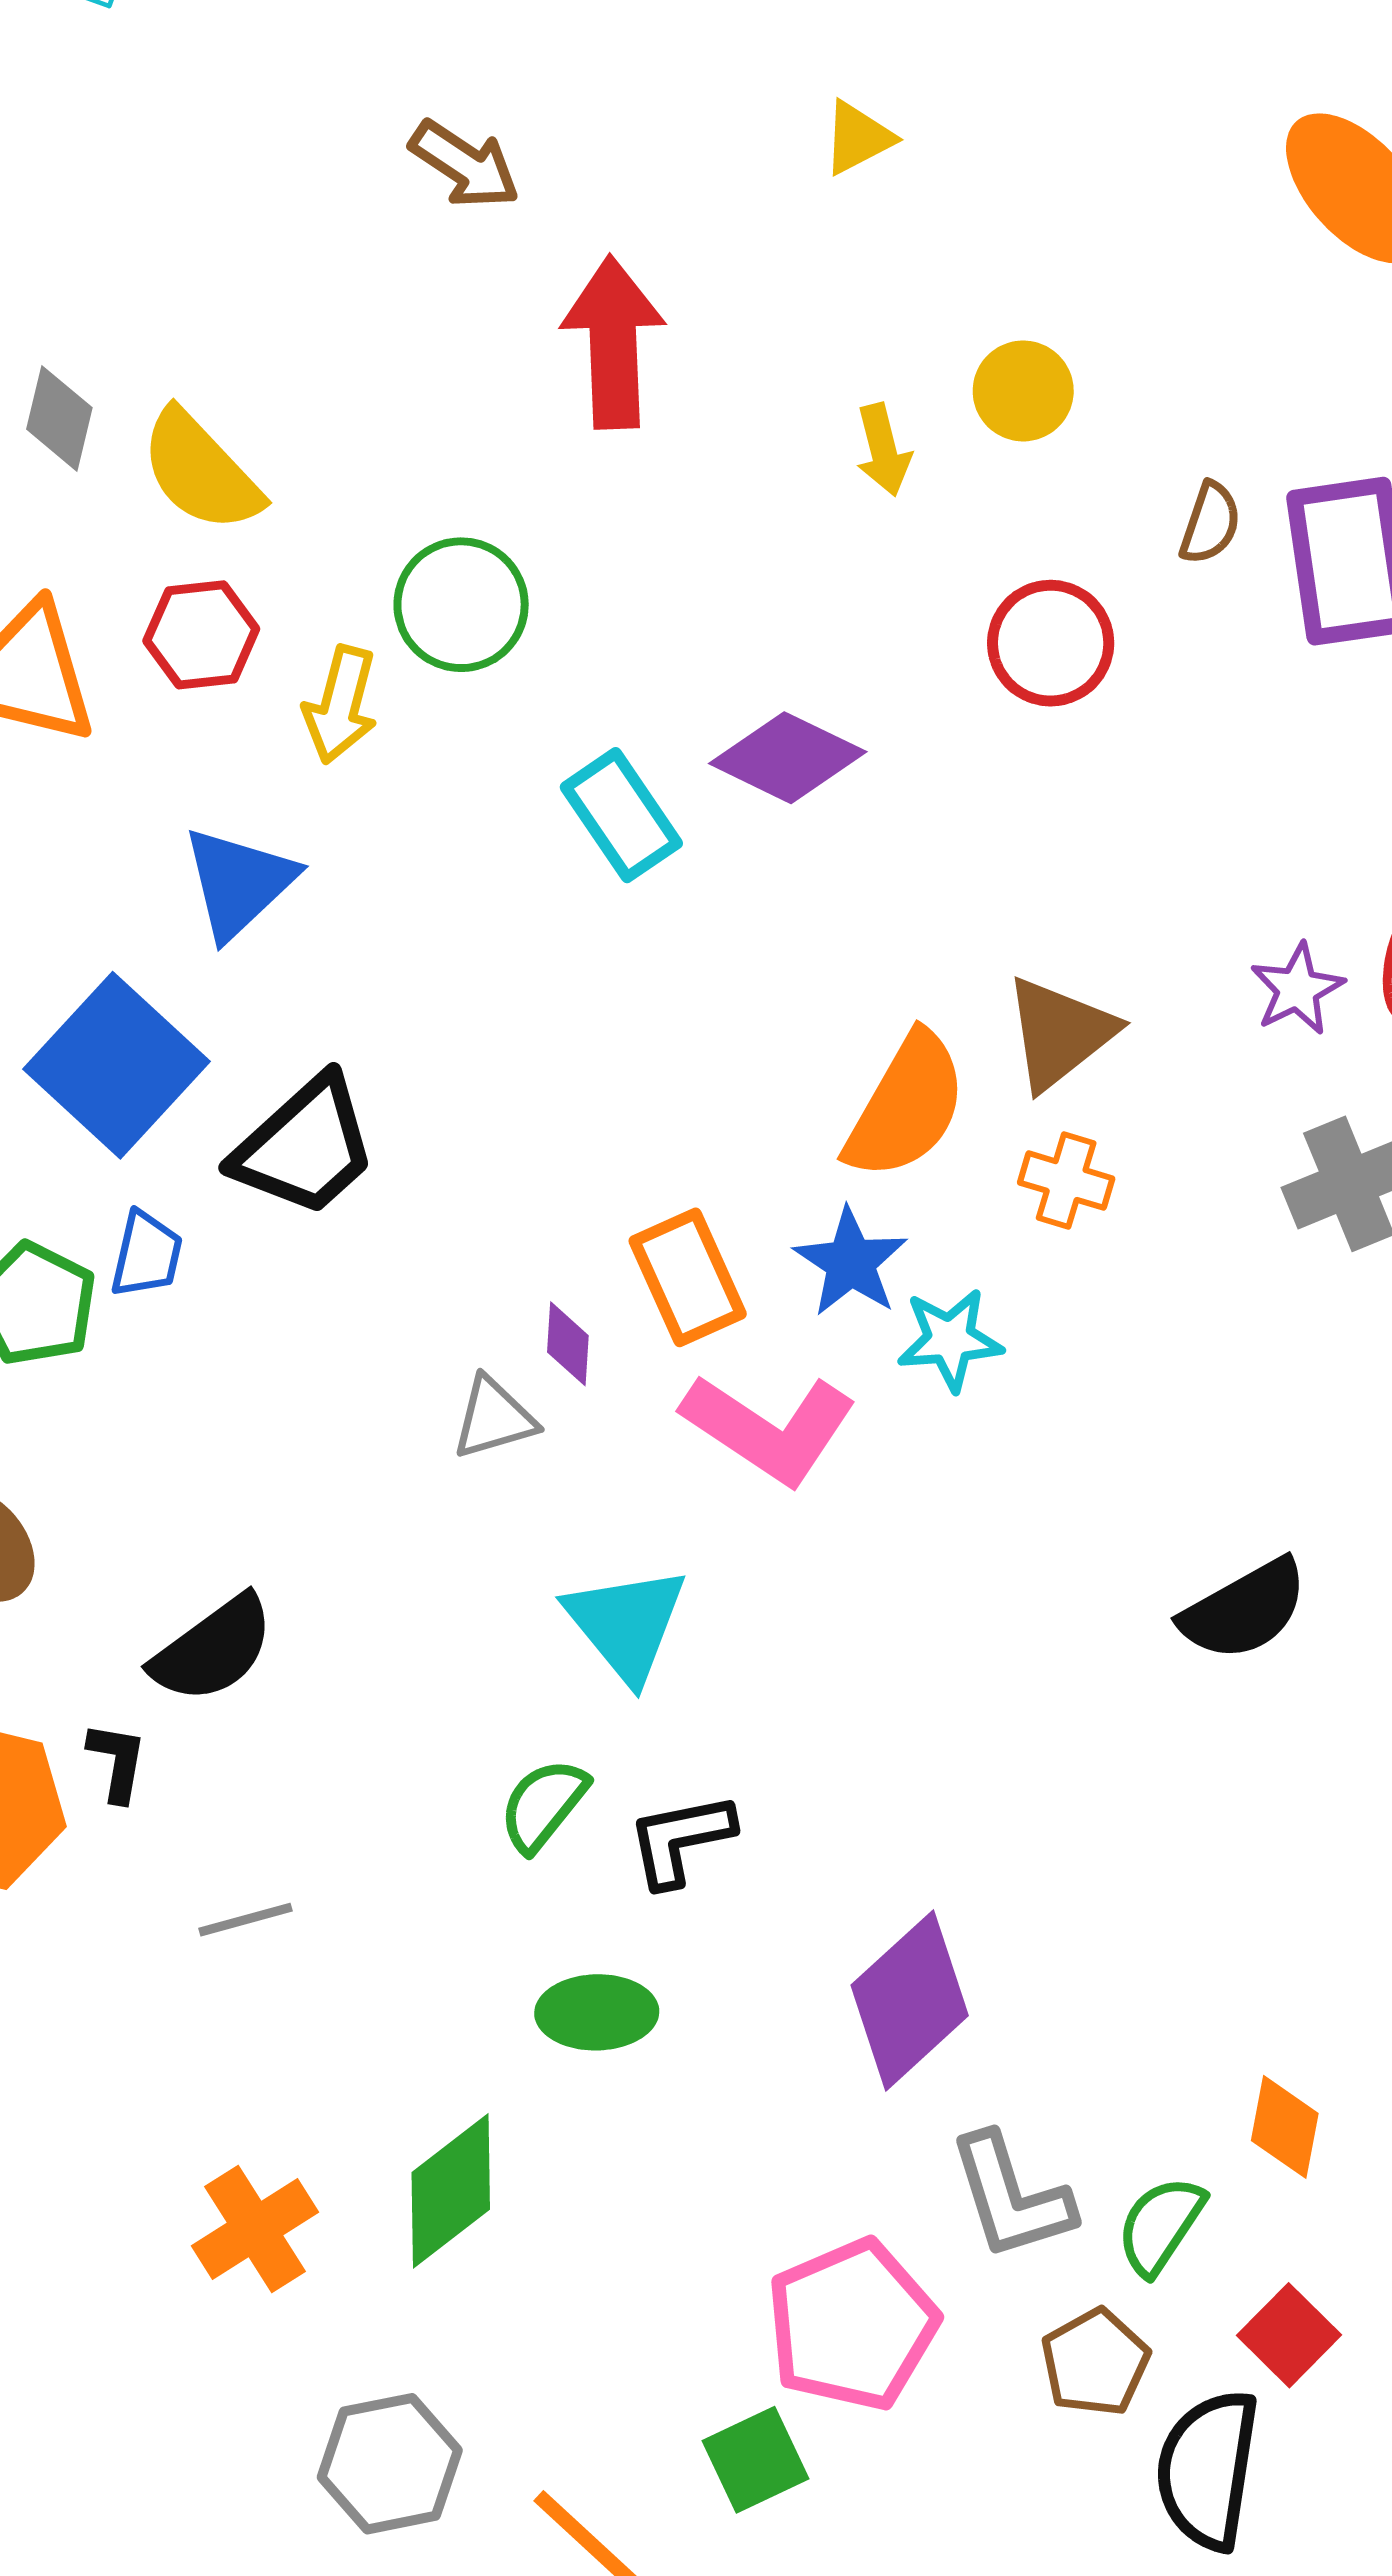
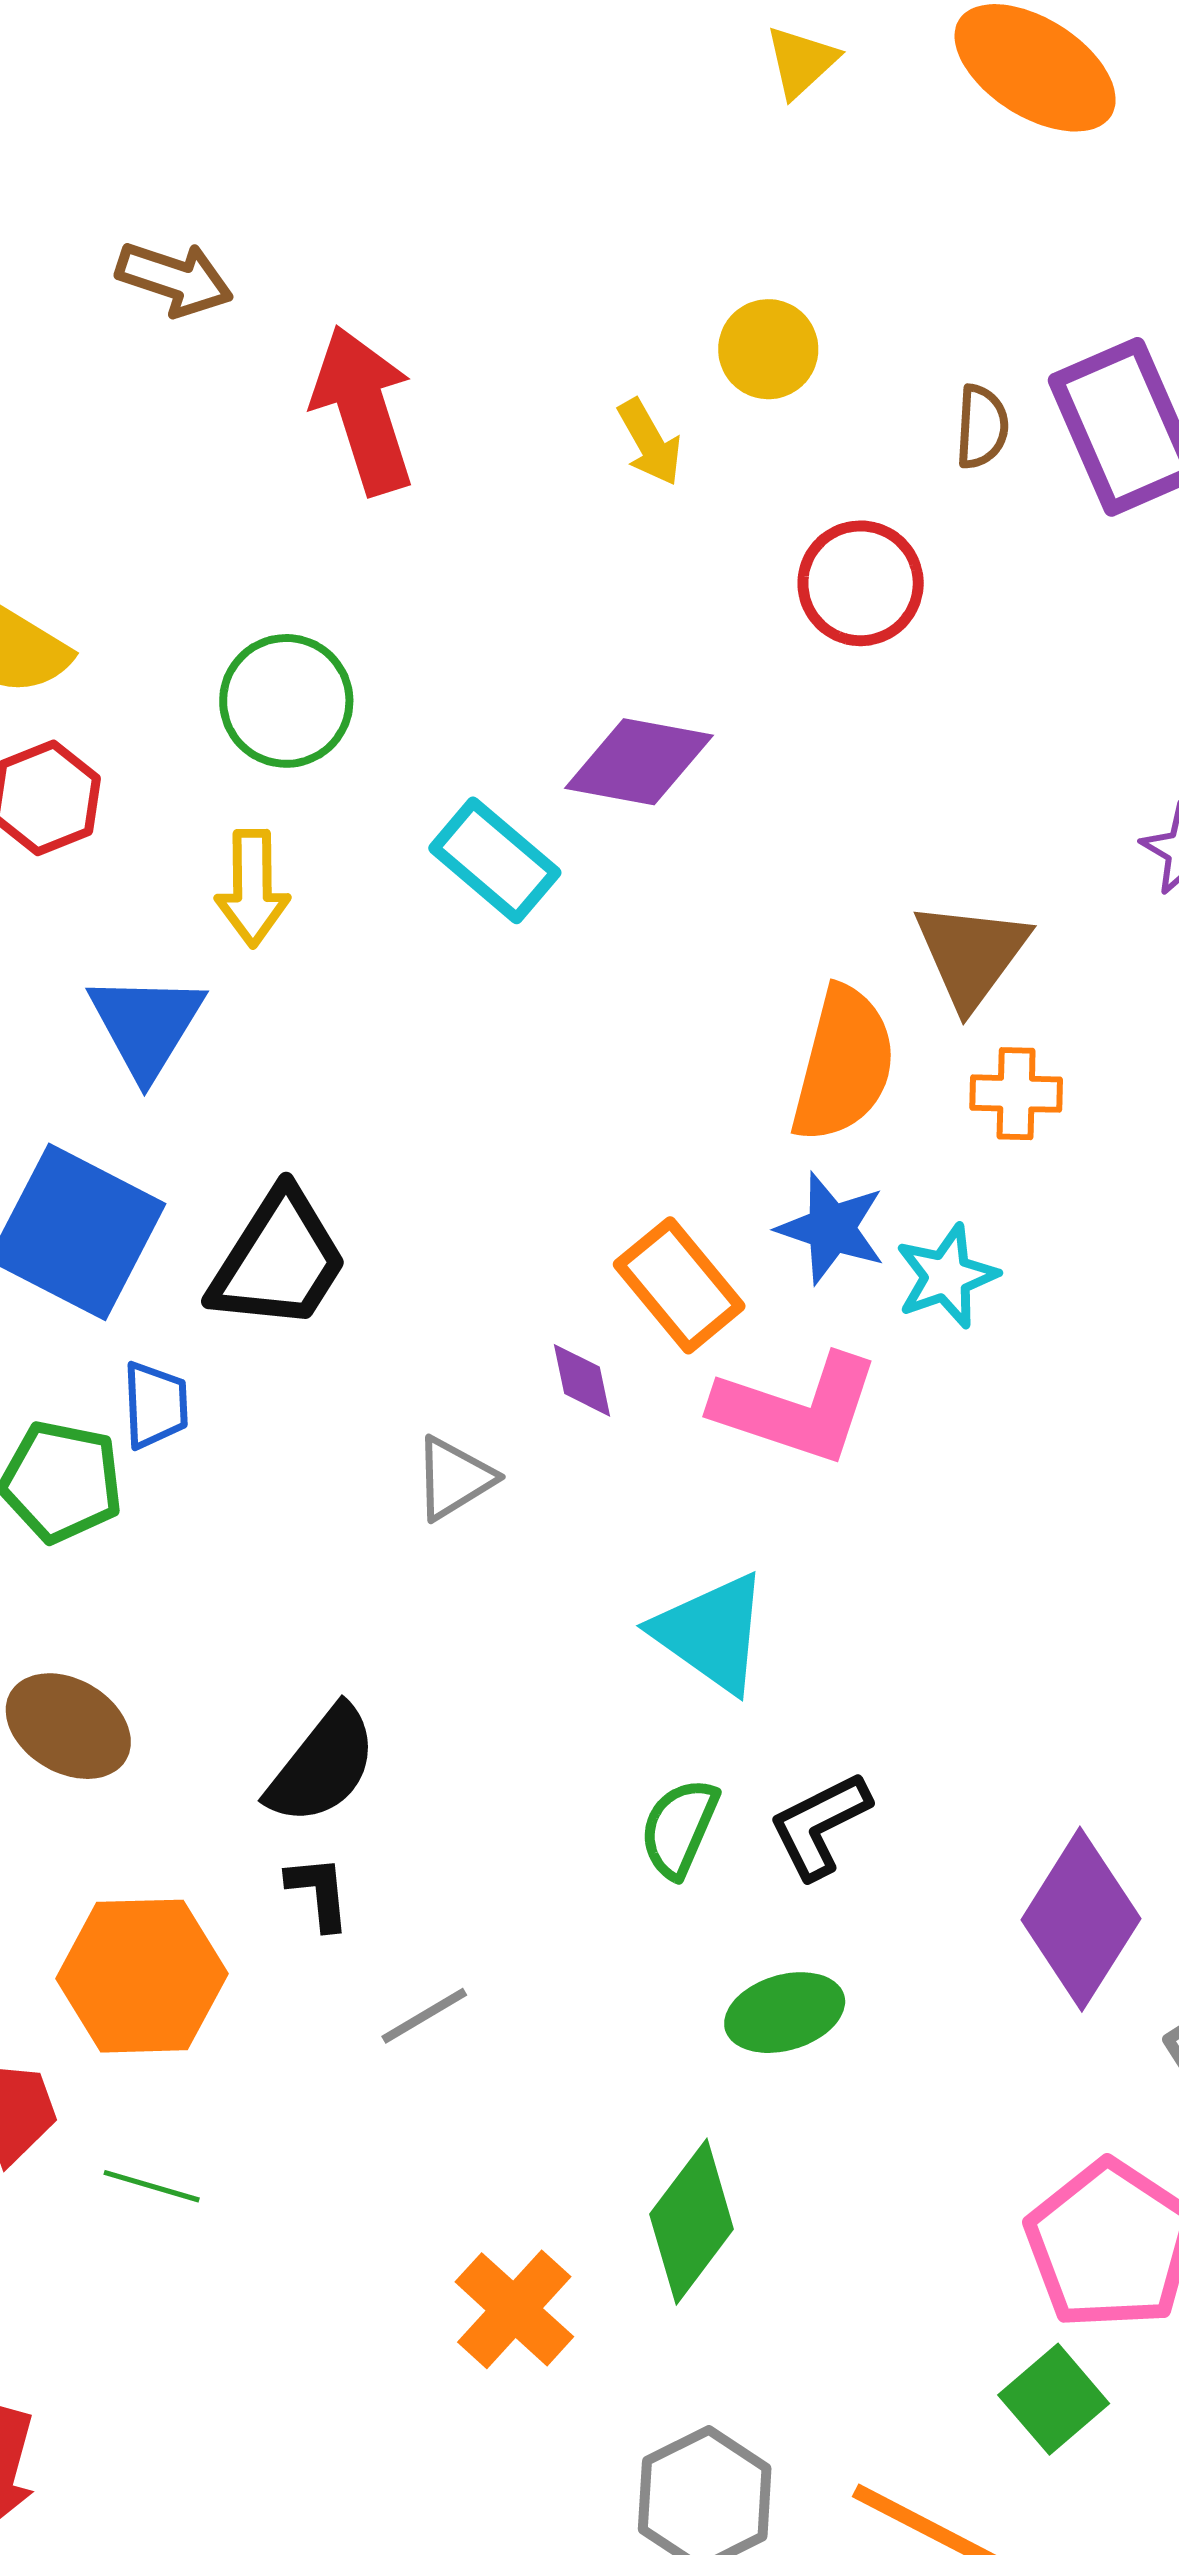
yellow triangle: (858, 138) -> (801, 62), moved
yellow arrow: (341, 705) -> (252, 888), moved
gray triangle: (494, 1418) -> (454, 1478), moved
black L-shape: (117, 1762) -> (319, 1892), moved

